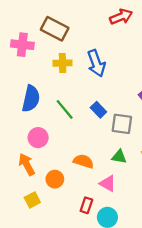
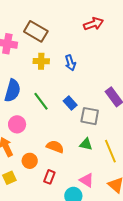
blue arrow: (96, 63) -> (70, 63), size x0.7
pink triangle: (108, 183) -> (87, 180), moved
red rectangle: (86, 205) -> (49, 177), moved

